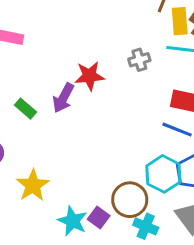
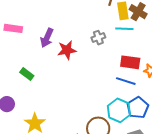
purple arrow: (63, 98) -> (47, 38), moved

